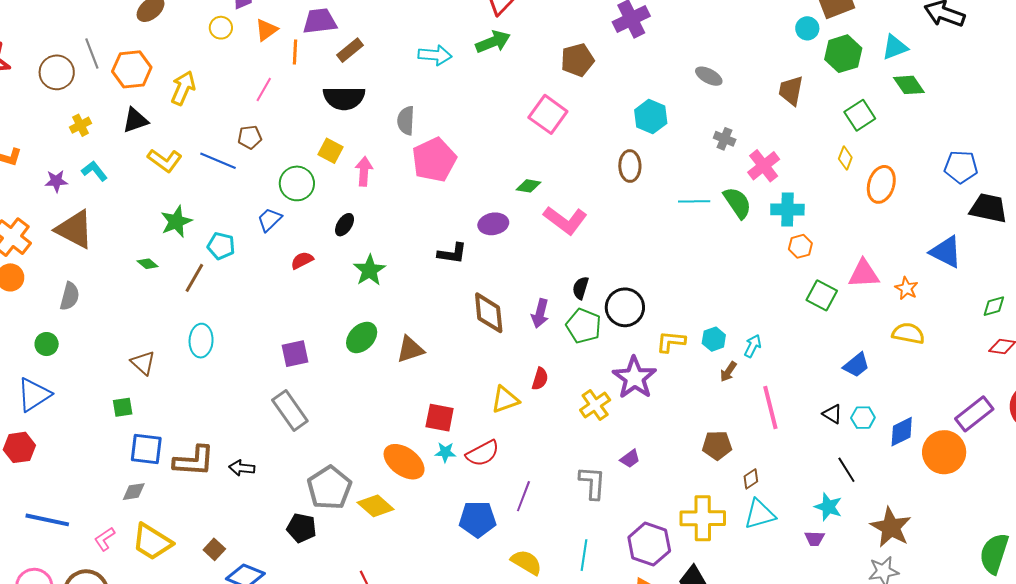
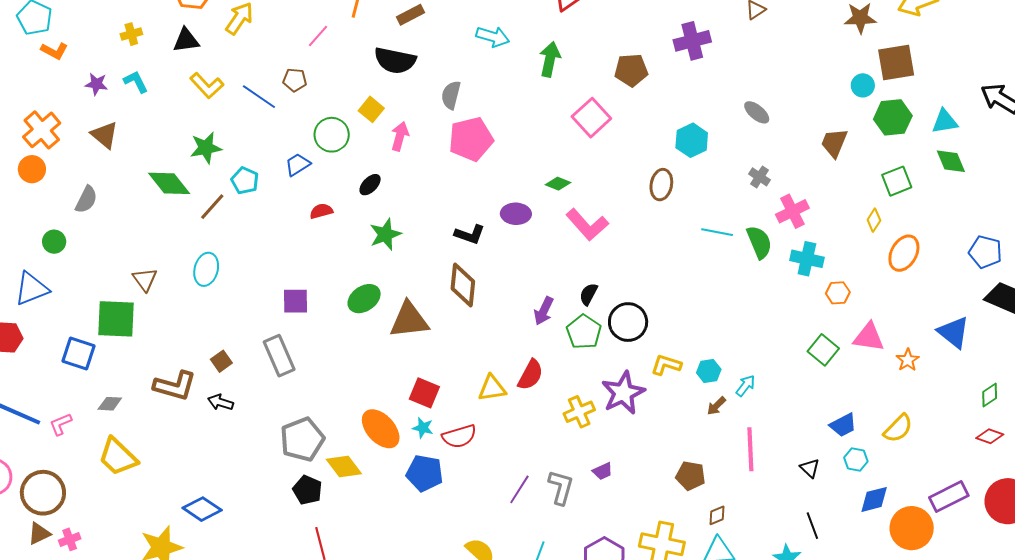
green arrow: (493, 42) -> (550, 59), moved, turned -68
brown triangle: (75, 229) -> (105, 135), size x0.7
orange hexagon: (800, 246) -> (838, 293), moved
green diamond: (148, 264) -> (169, 183), size x2.0
green diamond: (994, 306) -> (990, 395), turned -30
brown diamond: (489, 313) -> (463, 285), moved
yellow semicircle: (908, 333) -> (898, 428), moved, turned 112
brown triangle: (410, 349) -> (409, 320), size x1.4
red semicircle: (540, 379) -> (531, 375), size x1.4
green square: (123, 407) -> (116, 319), size x2.0
cyan hexagon: (863, 418) -> (856, 459), moved
blue square: (146, 449) -> (78, 353), moved
purple line: (523, 496) -> (519, 489), moved
blue pentagon: (478, 519) -> (425, 473), moved
black pentagon: (302, 528) -> (307, 490), moved
pink L-shape: (105, 539) -> (61, 424), moved
brown square: (214, 549) -> (221, 361), moved

